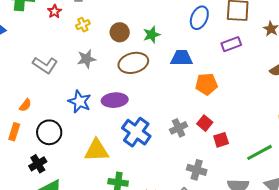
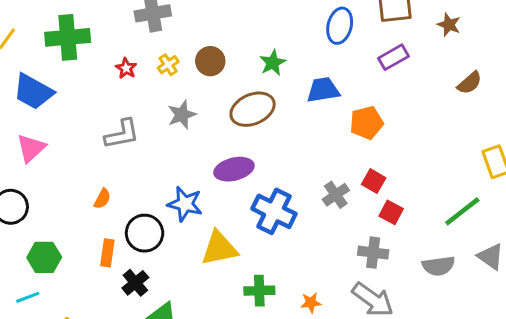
red star: (54, 11) -> (126, 68), moved
brown circle: (120, 32) -> (210, 61), moved
gray L-shape: (45, 65) -> (122, 134), turned -35
blue star: (80, 102) -> (185, 204), moved
orange rectangle: (14, 132) -> (107, 253), moved
red square: (221, 140) -> (391, 212), moved, turned -35

